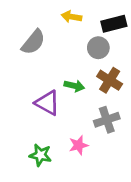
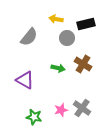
gray circle: (98, 48) -> (67, 38), moved
purple triangle: (47, 103) -> (25, 80), moved
gray cross: (107, 120) -> (82, 108), moved, turned -36

